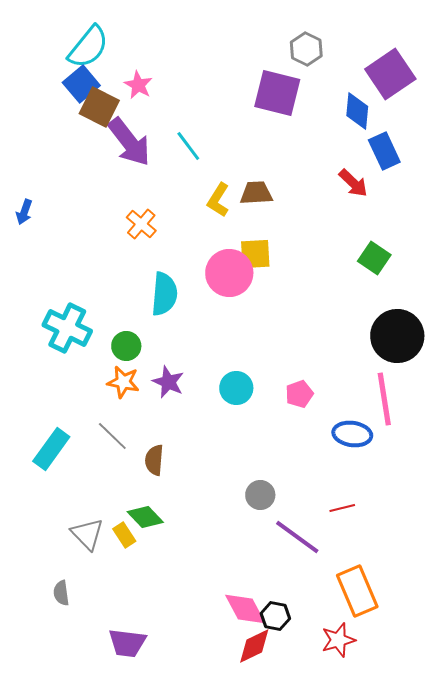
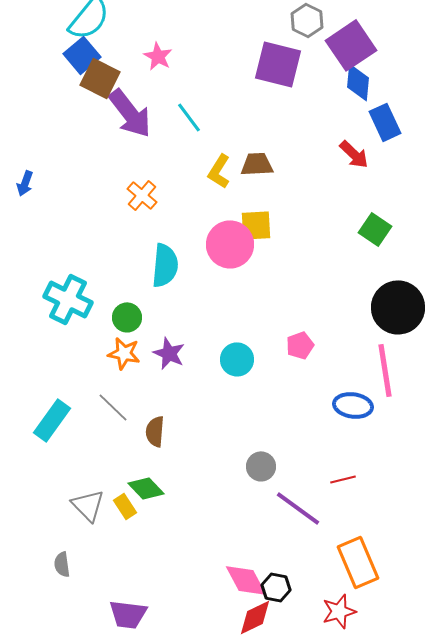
purple square: (390, 74) -> (351, 45), moved
pink star: (138, 85) -> (158, 56), moved
pink pentagon: (299, 394) -> (300, 345), moved

